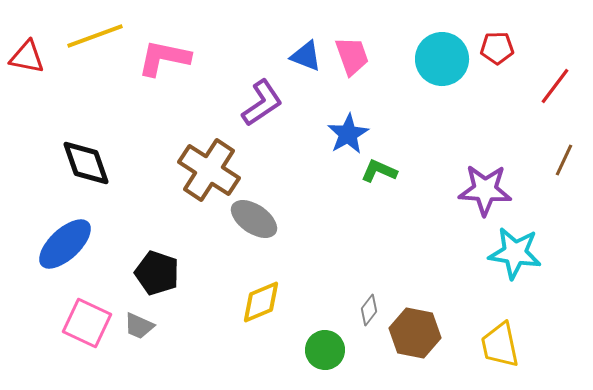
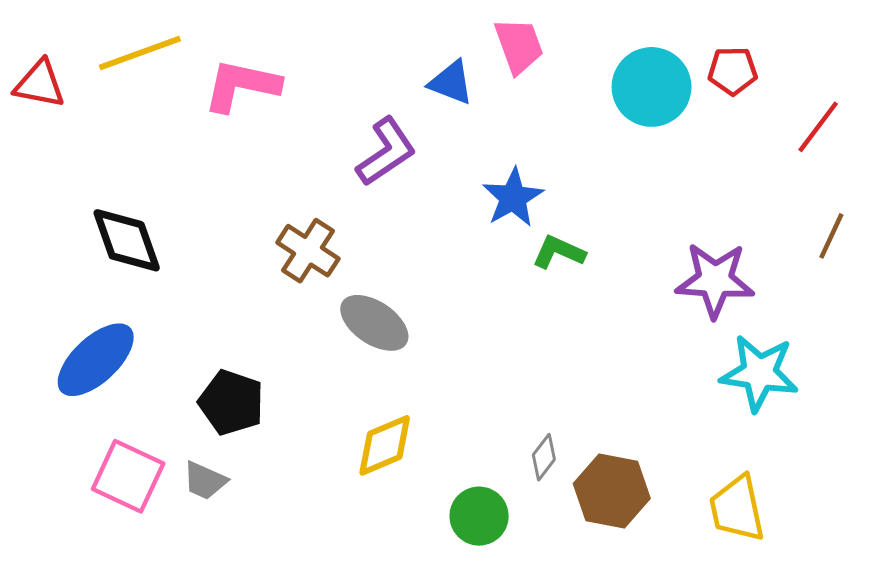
pink trapezoid: (352, 56) -> (519, 46), moved
brown cross: (209, 170) -> (308, 251), size x0.7

